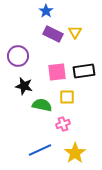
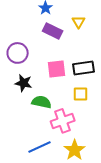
yellow triangle: (75, 32) -> (79, 22), moved
yellow square: (67, 97) -> (81, 94), moved
pink cross: (63, 124) -> (63, 121), size x1.6

